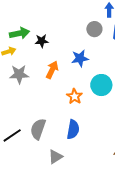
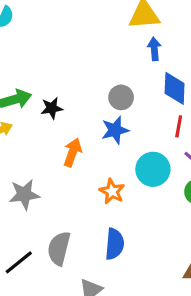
gray circle: (94, 29) -> (121, 97), moved
gray star: (19, 74) -> (24, 194), moved

